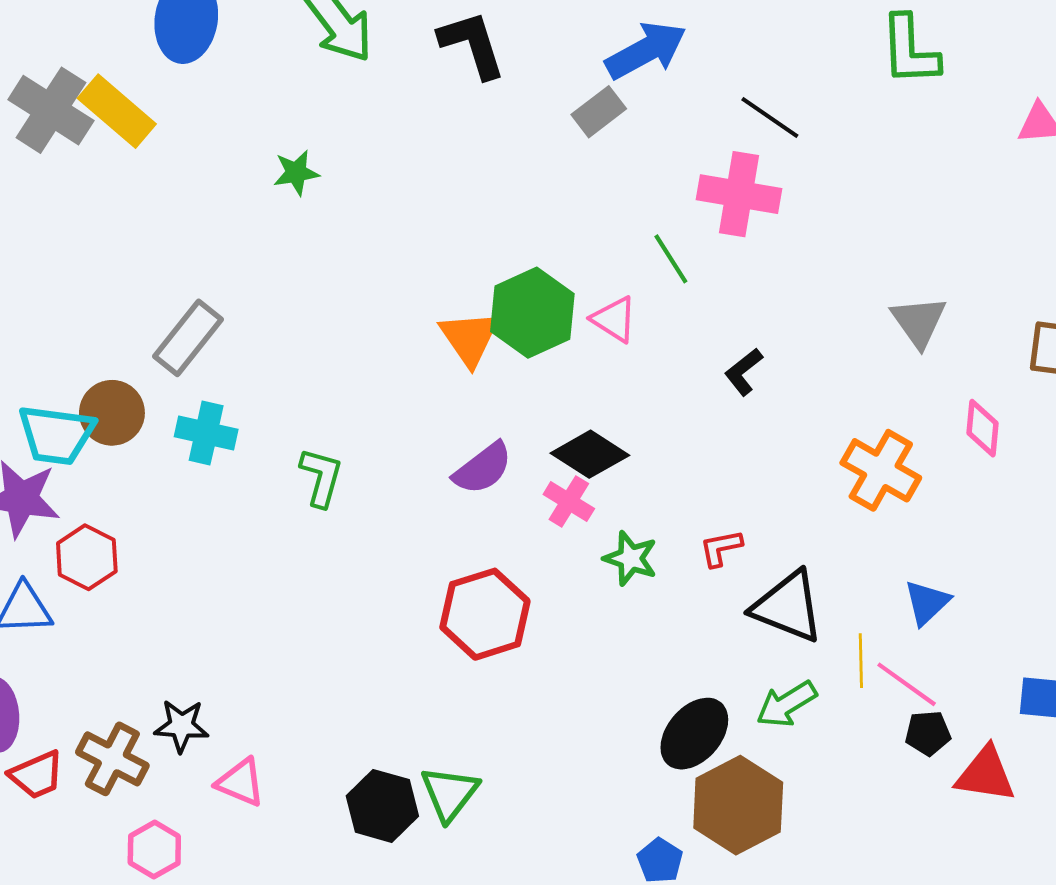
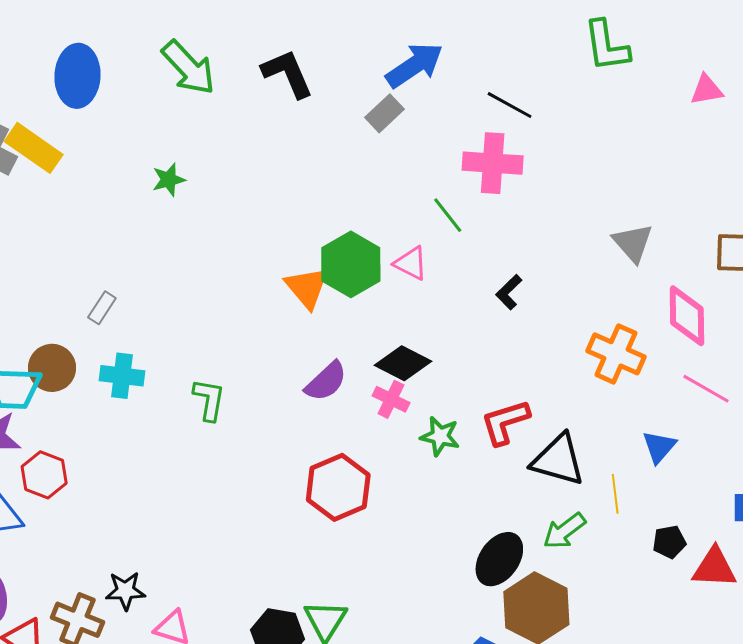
gray rectangle: (188, 338) -> (102, 308), size x0.6
pink diamond: (982, 428) -> (687, 316), size x1.5
red L-shape: (721, 548) -> (505, 422), size x1.6
pink line: (907, 684) -> (706, 389), moved

